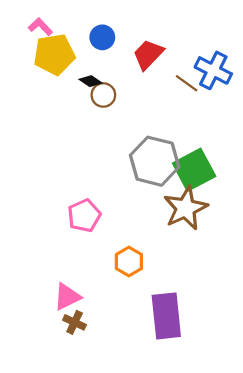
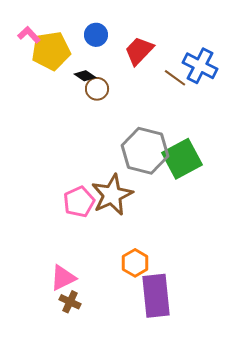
pink L-shape: (40, 27) -> (29, 35), moved
brown star: (186, 208) -> (112, 195), moved
orange hexagon: (129, 262) -> (135, 263), moved

